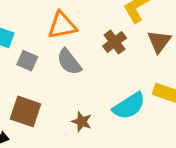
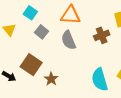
cyan semicircle: (129, 106) -> (100, 80), turned 90
brown star: (82, 122) -> (51, 79), moved

